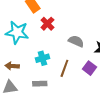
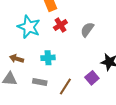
gray semicircle: (76, 41) -> (87, 30), moved, turned -91
brown line: (64, 68) -> (65, 86), moved

